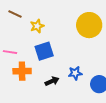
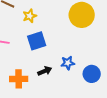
orange cross: (22, 71) -> (19, 79), moved

